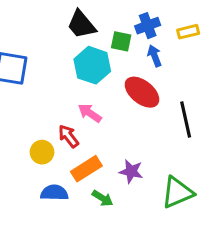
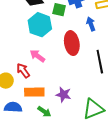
blue arrow: (155, 56) -> (91, 24), moved
red ellipse: (142, 92) -> (72, 43), turned 40
orange rectangle: (86, 169) -> (34, 92), turned 30

